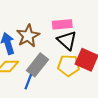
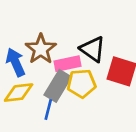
pink rectangle: (62, 24) -> (68, 64), moved
yellow pentagon: (68, 66) -> (81, 83), moved

